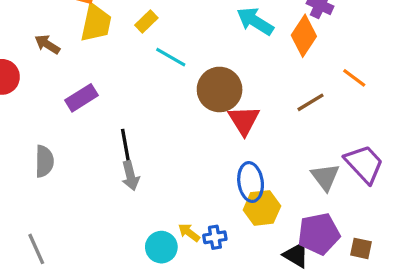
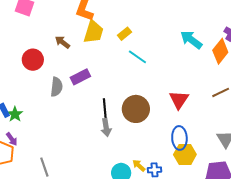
brown circle: (220, 89) -> (136, 109), moved
gray semicircle: (44, 161) -> (57, 87), moved

